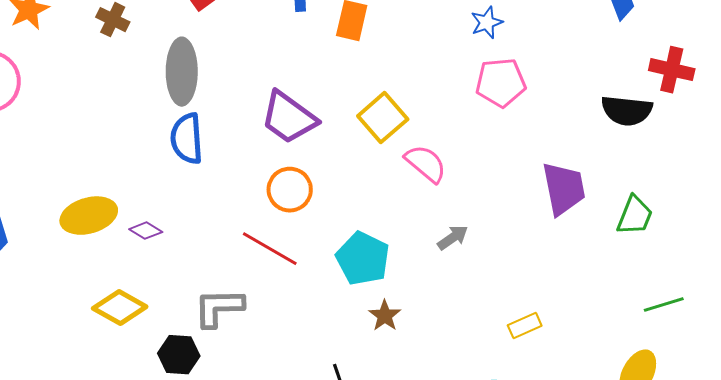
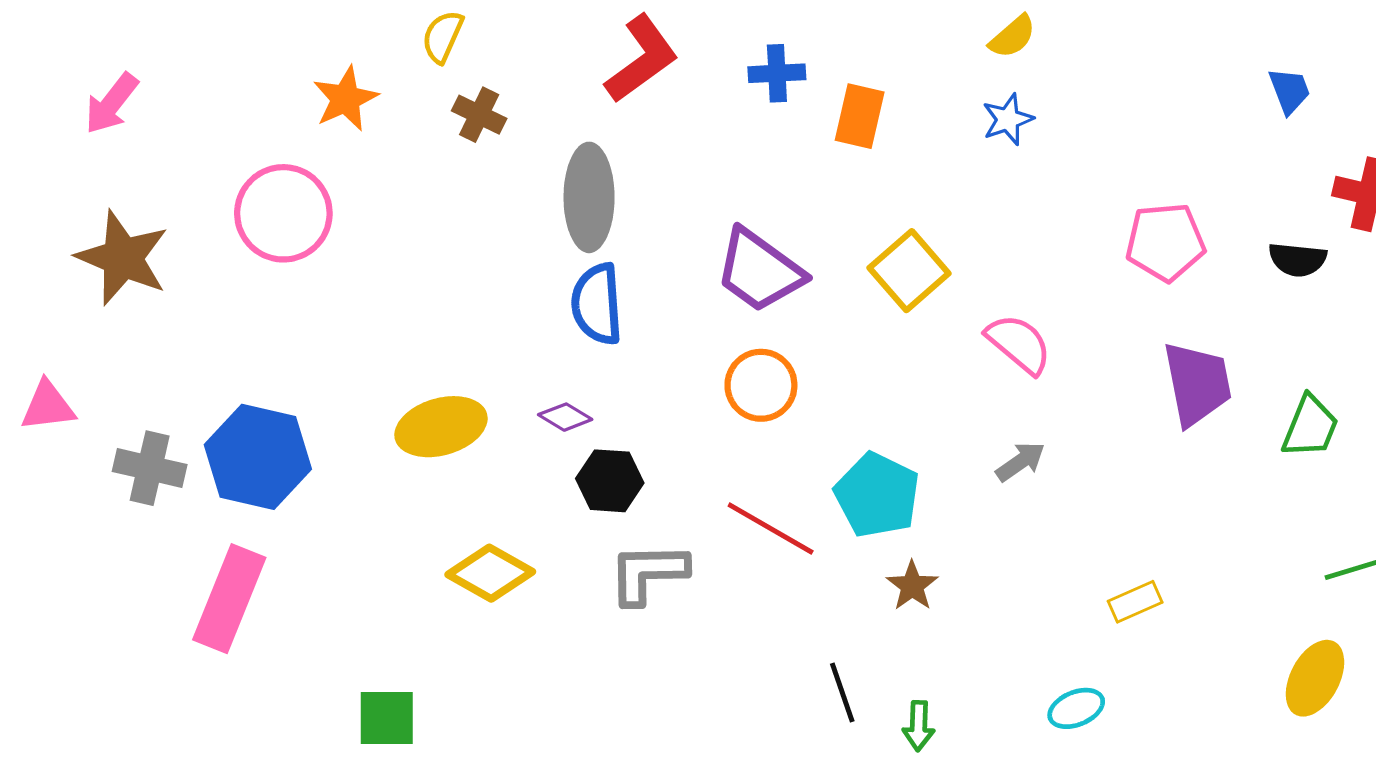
blue star: (487, 23) -> (1008, 119), moved
pink pentagon: (501, 83) -> (1165, 242), moved
black semicircle: (627, 111) -> (1297, 259), size x0.7
pink semicircle: (426, 164) -> (1019, 344), moved
purple diamond: (146, 231) -> (565, 417), moved
red line: (270, 249) -> (771, 529), moved
black hexagon: (179, 355) -> (610, 481), moved

